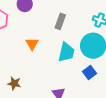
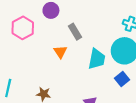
gray rectangle: (60, 21) -> (75, 32), moved, turned -49

